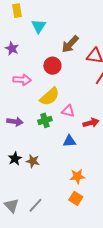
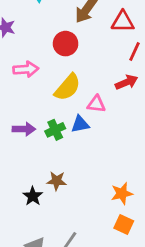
green cross: (45, 120) -> (55, 130), moved
red arrow: (91, 123) -> (127, 82), moved
blue triangle: (69, 141) -> (80, 124), moved
black star: (15, 159) -> (33, 196), moved

